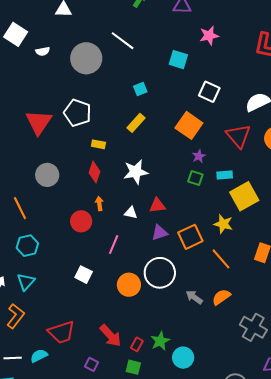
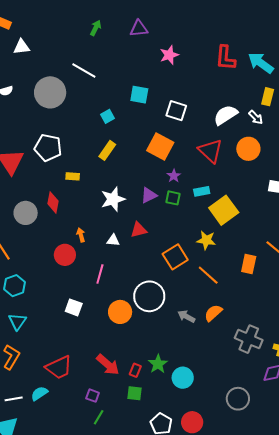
cyan square: (178, 60) -> (139, 95), moved
red diamond: (95, 172) -> (53, 202), moved
purple triangle: (160, 233) -> (149, 195), moved

